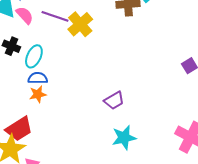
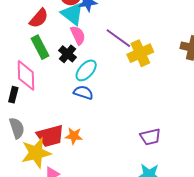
pink semicircle: (25, 15) -> (78, 35), moved
orange star: (38, 94) -> (74, 136), moved

